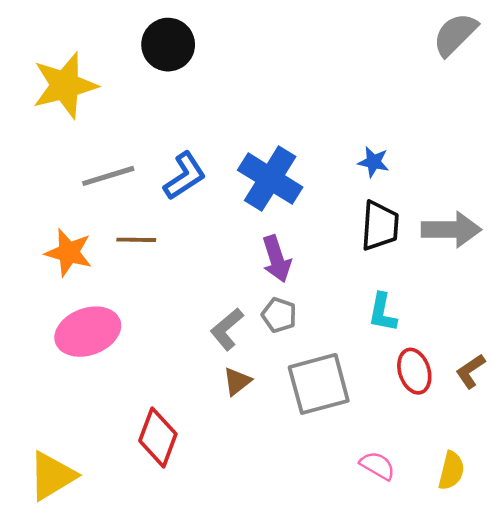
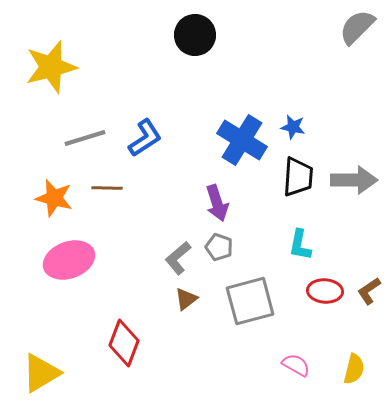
black circle: (168, 45) -> (195, 35), moved
blue cross: (270, 179) -> (242, 140), moved
red ellipse: (414, 371) -> (325, 291), turned -68

